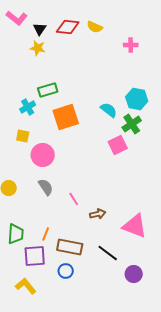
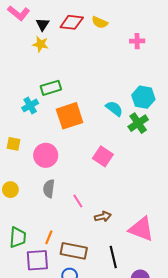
yellow square: (23, 136) -> (14, 144), moved
pink square: (118, 145) -> (103, 156), moved, turned -30
gray semicircle: (46, 187) -> (49, 189), turned -138
black line: (108, 253) -> (113, 257), turned 40

